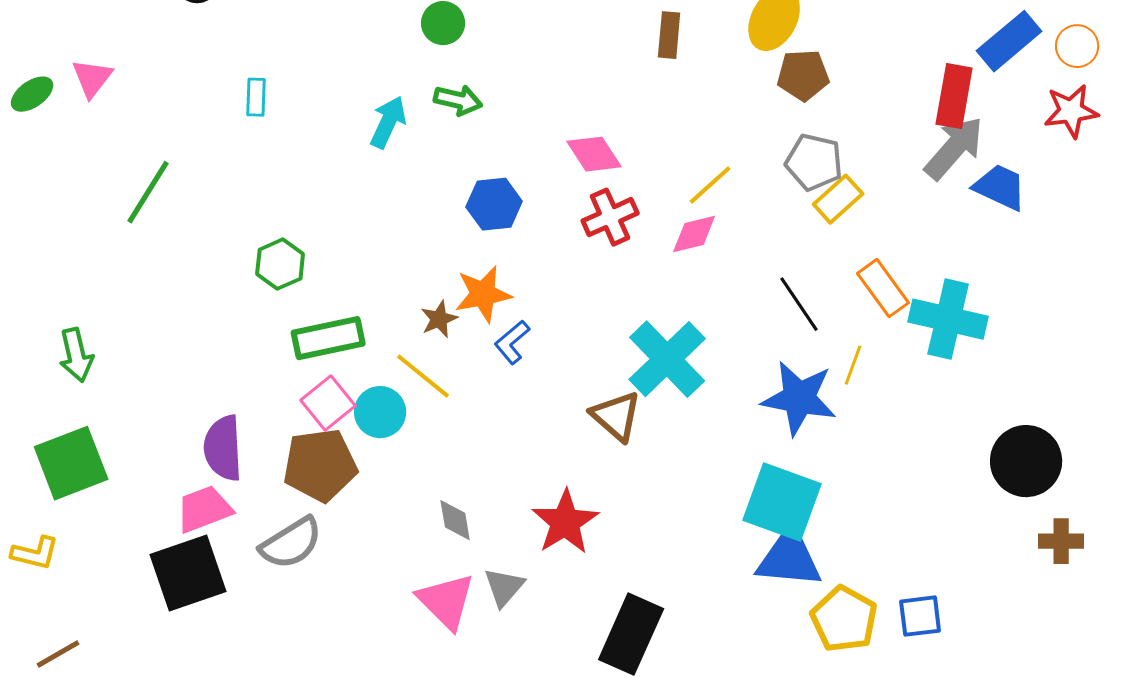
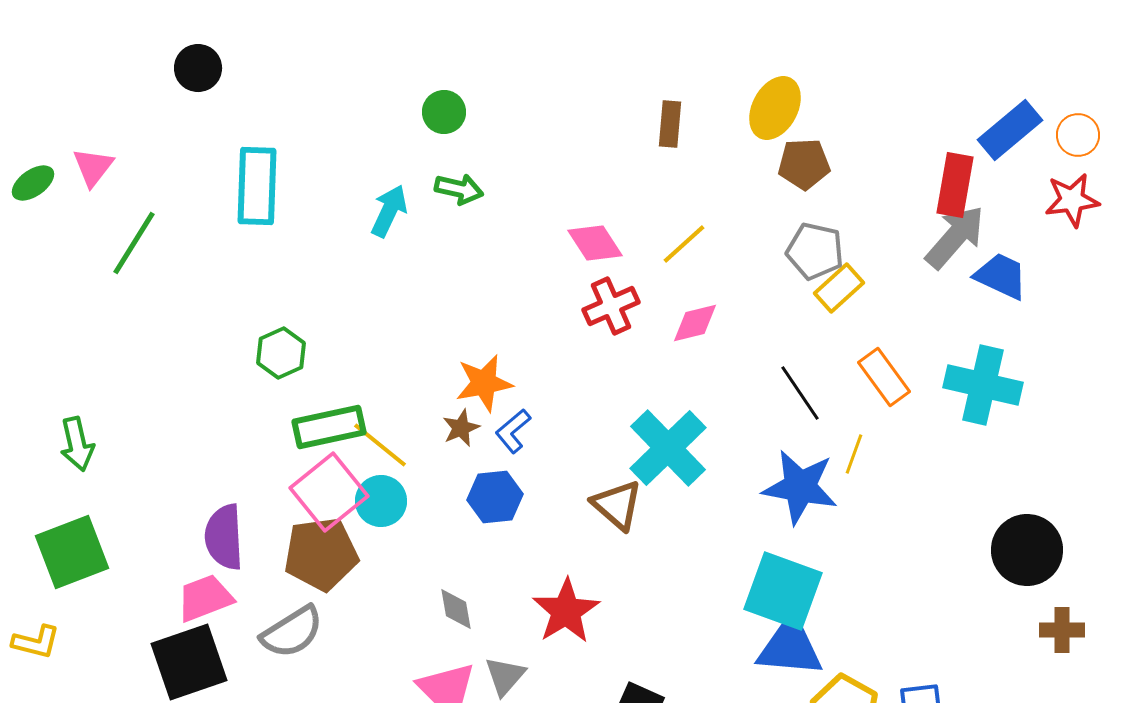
cyan rectangle: (256, 97) -> (257, 186), size x2.0
yellow line: (710, 185) -> (684, 244), moved
green line: (148, 192) -> (134, 243), moved
blue hexagon: (494, 204) -> (495, 497), moved
brown star: (439, 319) -> (461, 428), moved
cyan cross: (948, 319) -> (983, 385), moved
yellow line: (423, 376) -> (380, 445), moved
pink square: (328, 403) -> (329, 492), size x1.4

